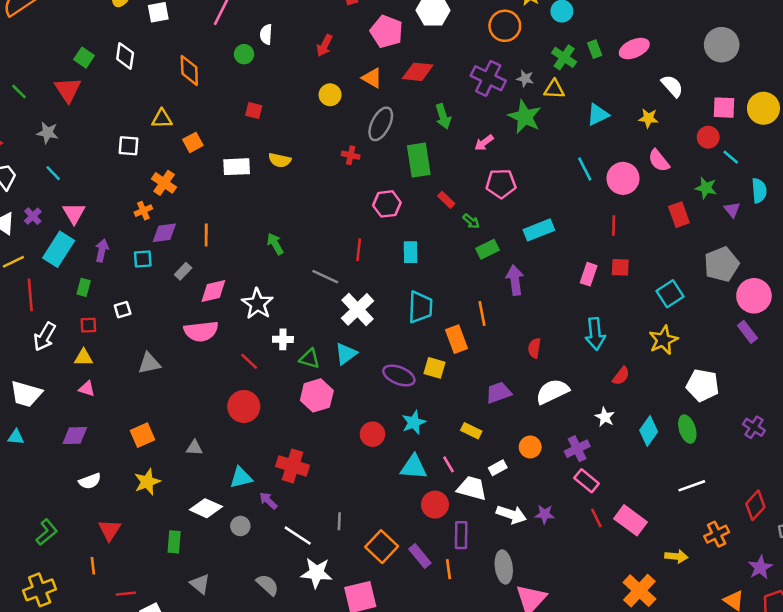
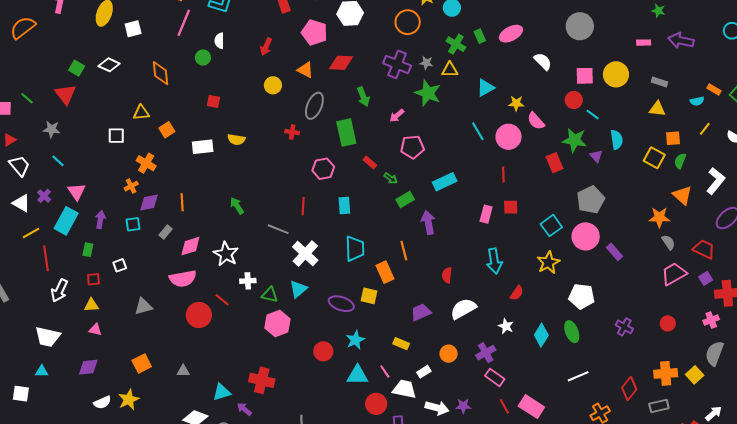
white diamond: (125, 56) -> (109, 65), turned -70
yellow star: (648, 118) -> (516, 103), moved
green star: (706, 188) -> (574, 140), size x1.4
pink circle: (754, 296) -> (586, 236), moved
red circle: (244, 406) -> (199, 315), moved
yellow star: (147, 482) -> (129, 400), moved

